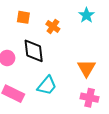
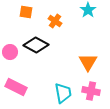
black diamond: (34, 51) -> (36, 45), turned -55
cyan trapezoid: (47, 85) -> (63, 93), moved, turned -50

